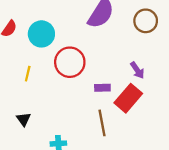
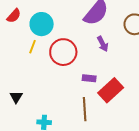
purple arrow: (137, 70) -> (103, 44), moved
yellow line: (28, 74) -> (32, 47), moved

